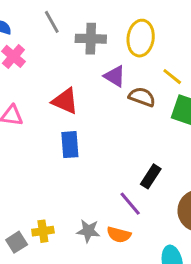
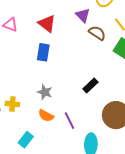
purple line: (130, 204) -> (69, 121), moved
gray star: (88, 231) -> (45, 92), moved
orange semicircle: (119, 235) -> (46, 116), moved

